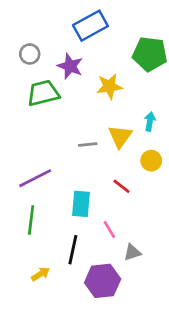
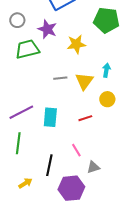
gray line: (88, 144) -> (60, 78), moved
red line: (122, 186) -> (85, 118), turned -56
cyan rectangle: (81, 204) -> (50, 117), moved

